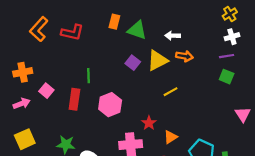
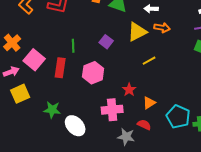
purple square: (133, 63) -> (106, 42), moved
orange cross: (23, 72) -> (12, 43), turned -30
pink square: (46, 91) -> (34, 60), size x1.5
yellow square: (25, 139) -> (20, 94), moved

